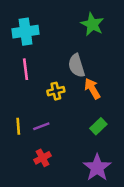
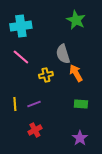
pink line: (25, 69) -> (21, 57), turned -42
green rectangle: (98, 126) -> (81, 104), turned 48
purple star: (97, 168) -> (80, 138), size x0.7

